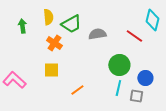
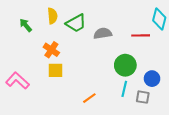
green arrow: (22, 26) -> (26, 25), turned -32
red line: (134, 36) -> (141, 35), turned -36
orange cross: (54, 43) -> (51, 50), moved
orange line: (77, 90) -> (89, 98), moved

